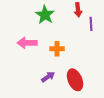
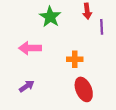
orange cross: (57, 49) -> (75, 59), moved
purple arrow: (48, 77) -> (27, 86), moved

